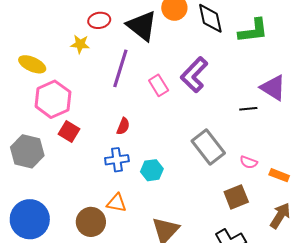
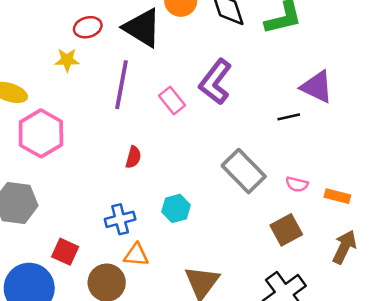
red square: (69, 131) -> (65, 252), moved
blue cross: (117, 160) -> (120, 219), moved

